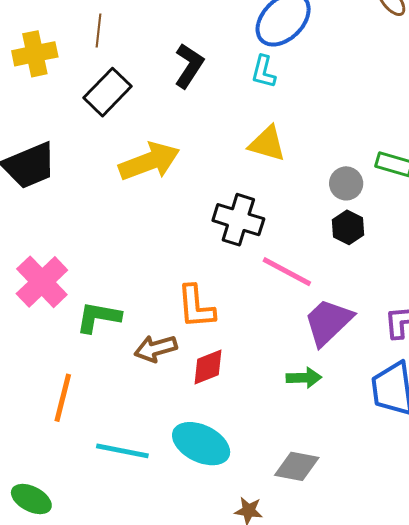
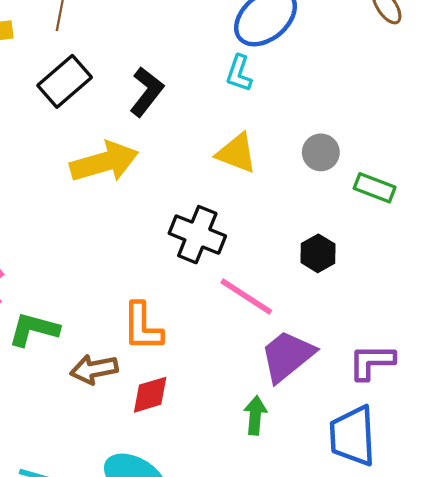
black L-shape: (189, 66) -> (147, 92), moved
gray circle: (346, 183) -> (321, 152), moved
green arrow: (304, 378) -> (255, 415), turned -88

